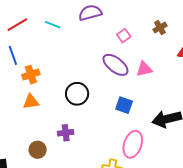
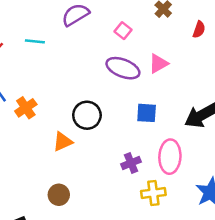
orange triangle: (31, 102) -> (63, 142), moved
purple cross: (66, 133) -> (131, 163), moved

